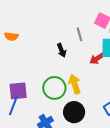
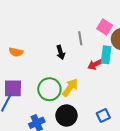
orange semicircle: (11, 36) -> (16, 52), moved
yellow arrow: (75, 84) -> (70, 88), turned 48

